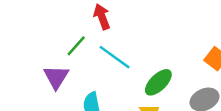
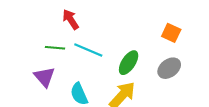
green line: (76, 46) -> (55, 48), turned 66

